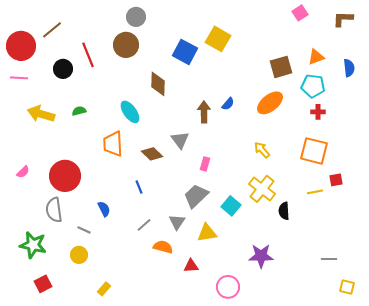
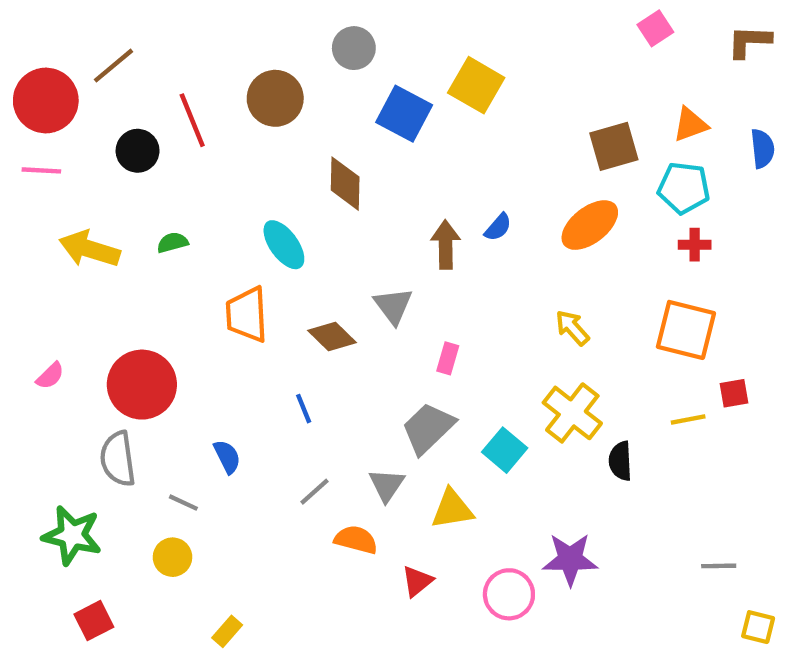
gray circle: (136, 17) -> (354, 48), moved
red triangle: (191, 266) -> (417, 581), turned -35
pink circle: (228, 287) -> (509, 594), moved

